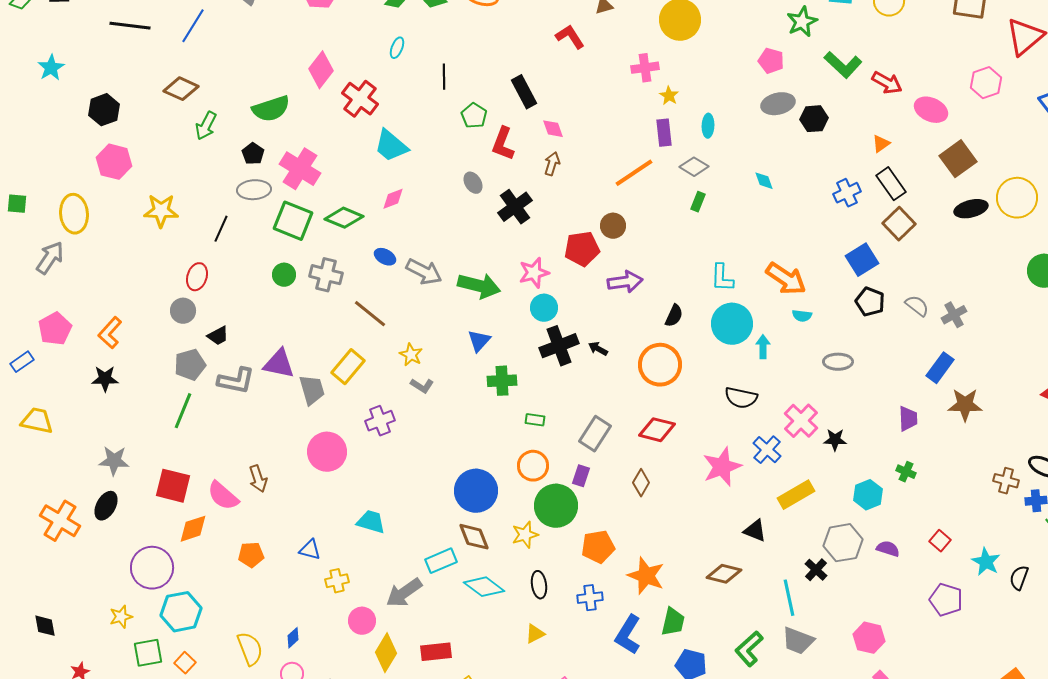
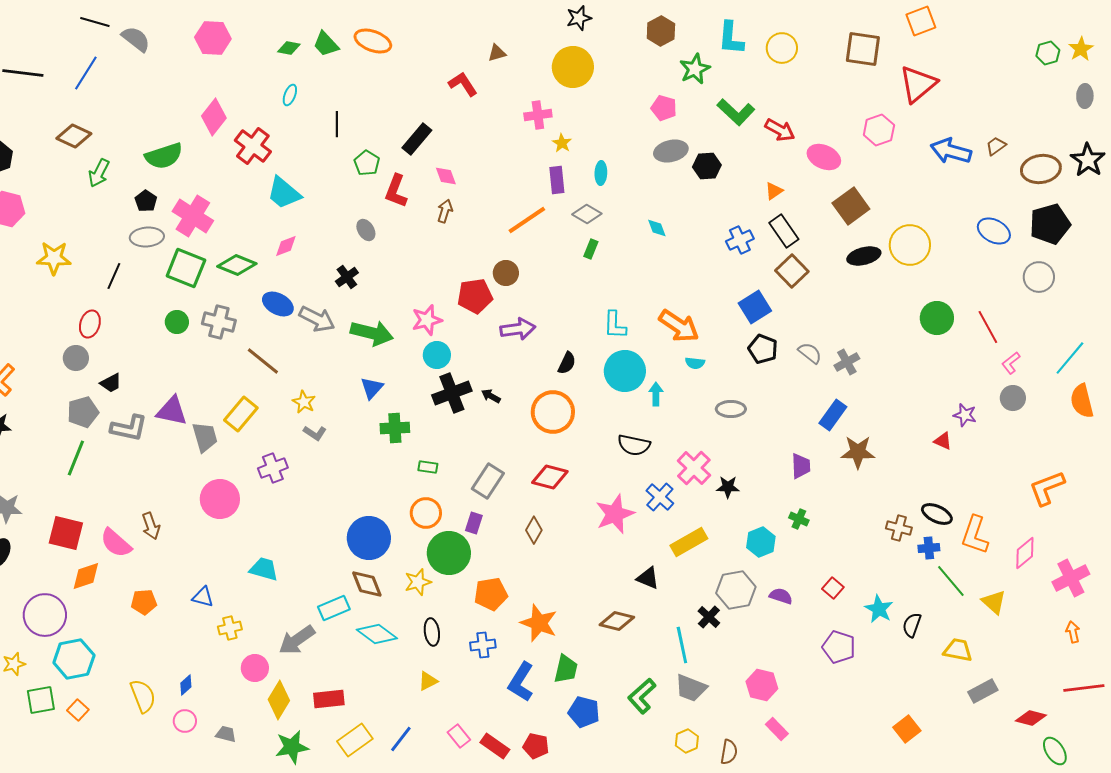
black rectangle: (524, 92) -> (417, 139), turned 68
black cross: (515, 207) -> (347, 277), moved, size x0.7
blue ellipse: (385, 257) -> (278, 304), size x1.4

